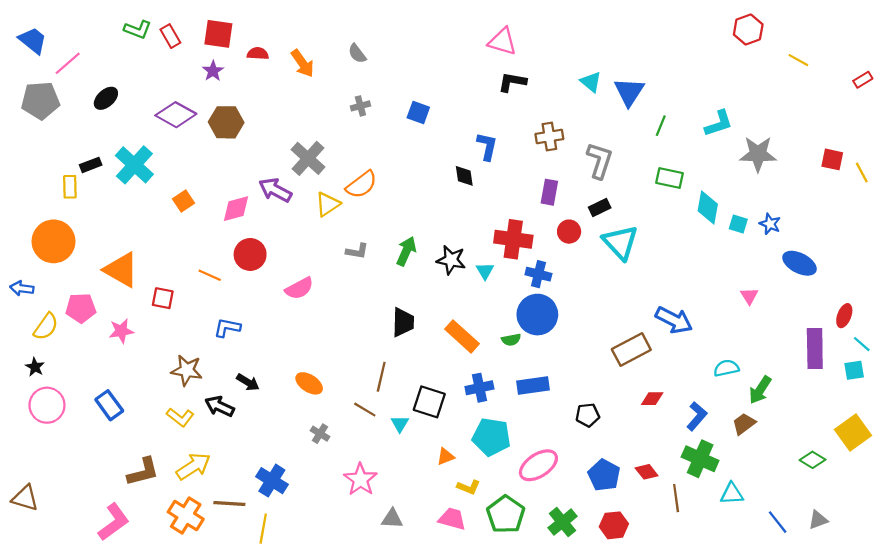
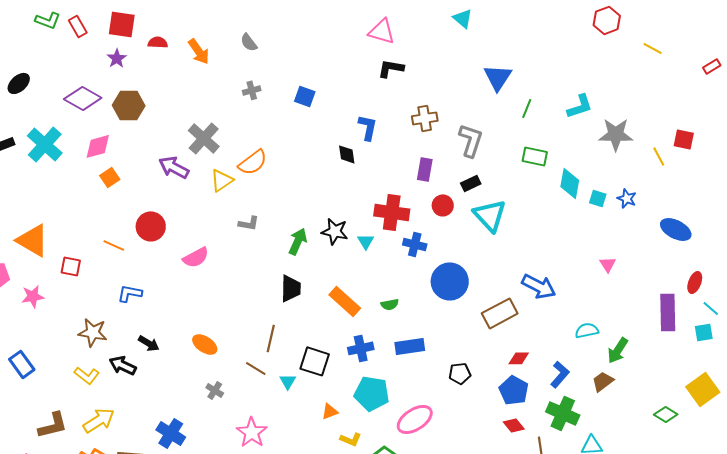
cyan triangle: (591, 82) -> (463, 18), moved
yellow line: (862, 173) -> (659, 156), moved
orange square: (183, 201) -> (110, 177), moved
pink diamond: (236, 209) -> (98, 146), moved
green arrow: (406, 251) -> (298, 241), moved
blue ellipse: (799, 263) -> (676, 229), moved
blue circle: (537, 315) -> (450, 281), moved
blue pentagon: (604, 475) -> (514, 390), moved

